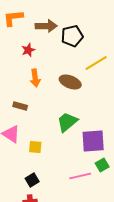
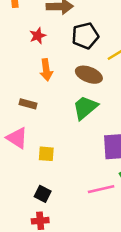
black pentagon: (72, 36) -> (85, 36), moved
green trapezoid: (67, 122) -> (85, 108), moved
black square: (32, 180) -> (43, 194), turned -32

